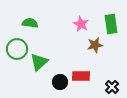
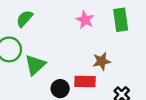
green semicircle: (30, 23) -> (25, 19), turned -56
brown star: (95, 45) -> (102, 61), moved

